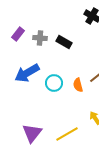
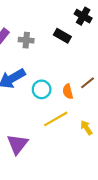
black rectangle: (64, 42) -> (62, 36), moved
yellow line: (67, 134) -> (56, 119), moved

